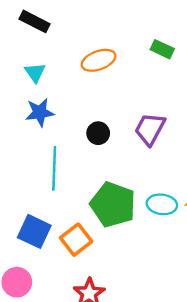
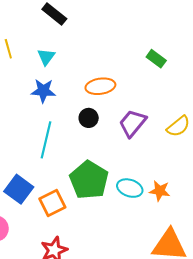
orange ellipse: (99, 60) -> (100, 86), moved

